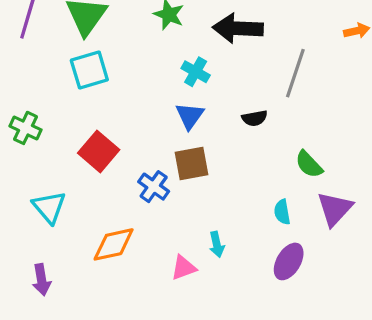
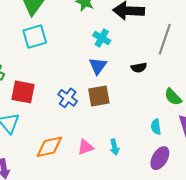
red square: (99, 151) -> (23, 92), moved, turned -30
blue cross: (154, 187) -> (68, 98), moved
pink triangle: (184, 268) -> (85, 147), moved

